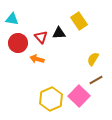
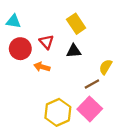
yellow rectangle: (79, 21) -> (76, 24), moved
black triangle: (59, 33) -> (74, 51), moved
brown line: (96, 80) -> (92, 84), moved

